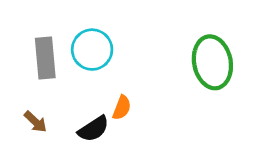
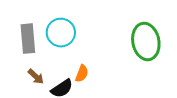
brown arrow: (35, 122) -> (36, 77), moved

